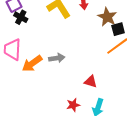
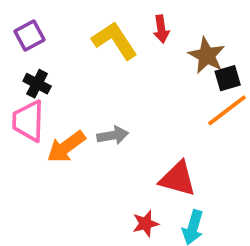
black cross: (21, 17) -> (37, 84), moved
red triangle: (91, 82) -> (178, 179), size x1.5

